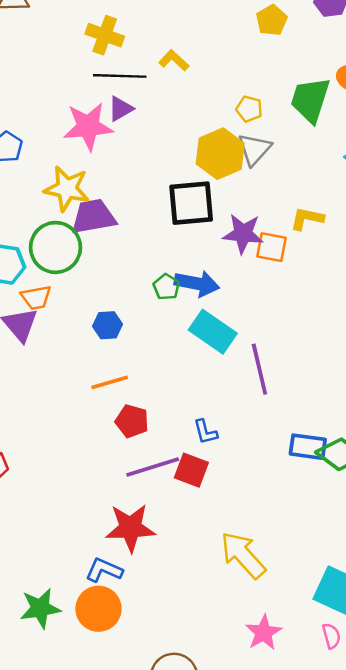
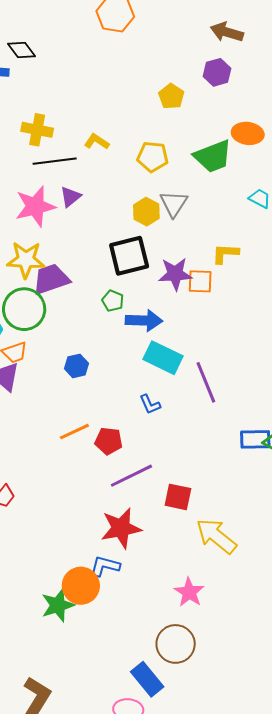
green trapezoid: (310, 100) -> (213, 156), turned -120
purple triangle: (121, 109) -> (70, 197), moved
yellow pentagon: (249, 109) -> (153, 157), moved, size x1.4
yellow hexagon: (220, 154) -> (146, 212), size x0.7
green pentagon: (166, 287) -> (113, 301), moved
orange line: (110, 382) -> (74, 432), moved
blue L-shape: (205, 432) -> (150, 404), moved
red square: (191, 470) -> (178, 497), moved
orange circle: (98, 609) -> (81, 586), moved
pink star: (264, 633) -> (189, 592), moved

